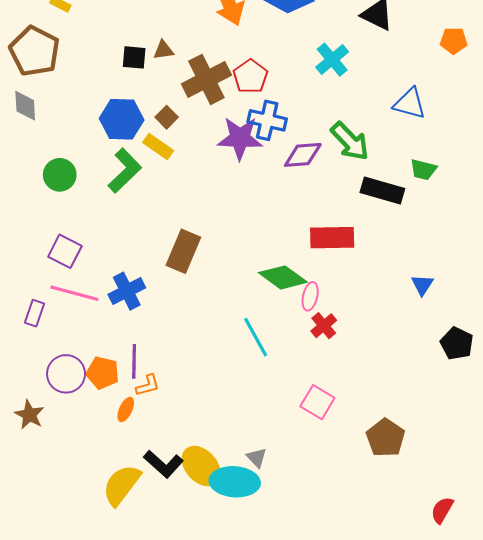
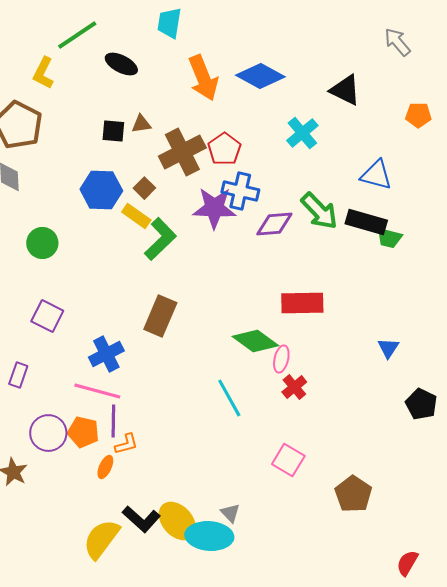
green L-shape: (125, 171) -> (160, 239), moved
black rectangle: (382, 191) -> (366, 222), moved
pink line: (74, 293) -> (97, 391), moved

